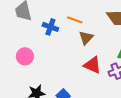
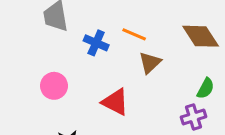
red triangle: (93, 65) -> (115, 102), moved

